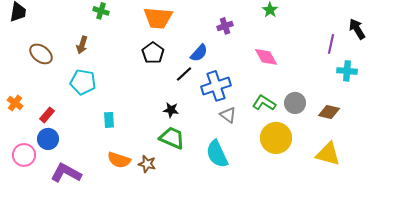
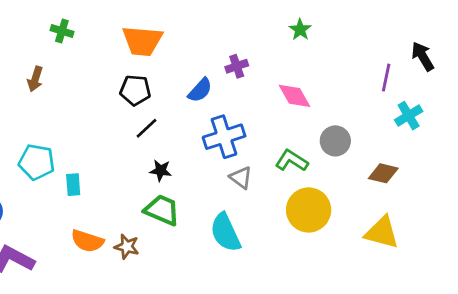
purple cross: (225, 26) -> (237, 66), moved
black pentagon: (153, 53) -> (135, 90), turned -30
cyan cross: (347, 71) -> (409, 116), turned -36
black line: (184, 74) -> (147, 128), moved
cyan pentagon: (83, 82) -> (37, 162), moved
gray circle: (295, 103) -> (335, 141), moved

